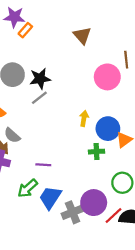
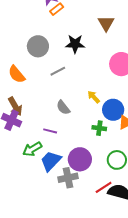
black star: (40, 79) -> (75, 44), moved
yellow arrow: (84, 118) -> (94, 97), turned -64
gray semicircle: (12, 135) -> (63, 107), moved
purple circle: (94, 203) -> (80, 159), moved

